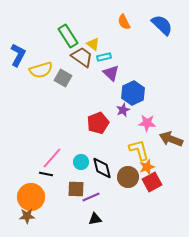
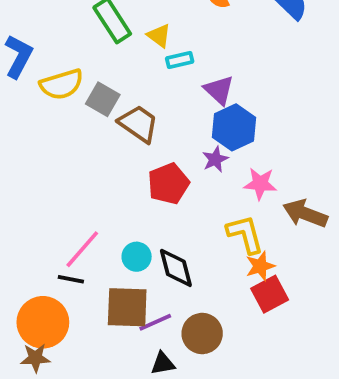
brown trapezoid: (82, 57) -> (138, 124), moved
purple triangle: (111, 73) -> (219, 90), moved
brown circle: (128, 177) -> (202, 334), moved
brown square: (76, 189) -> (127, 307), size x1.4

